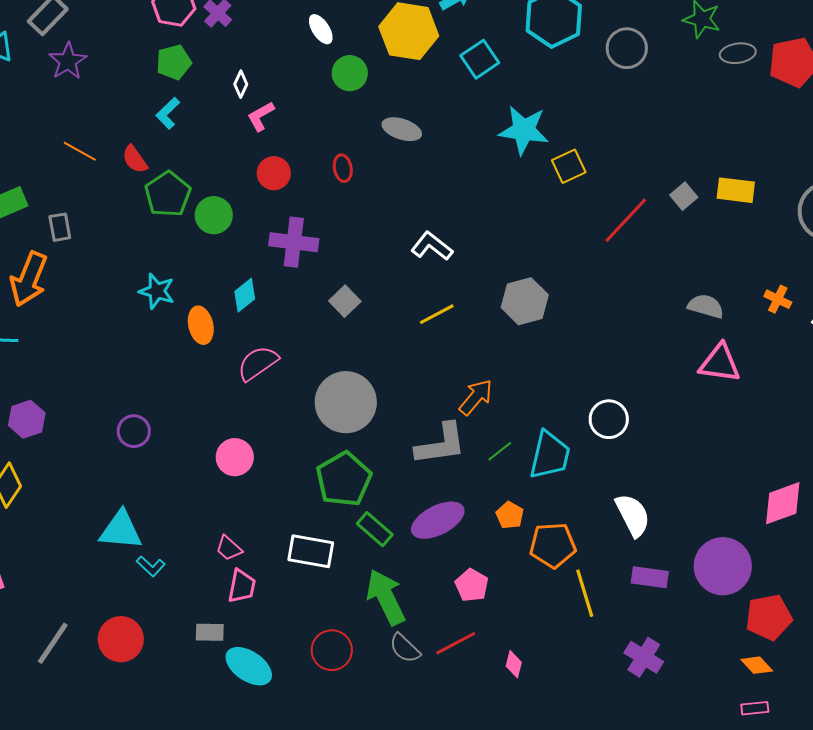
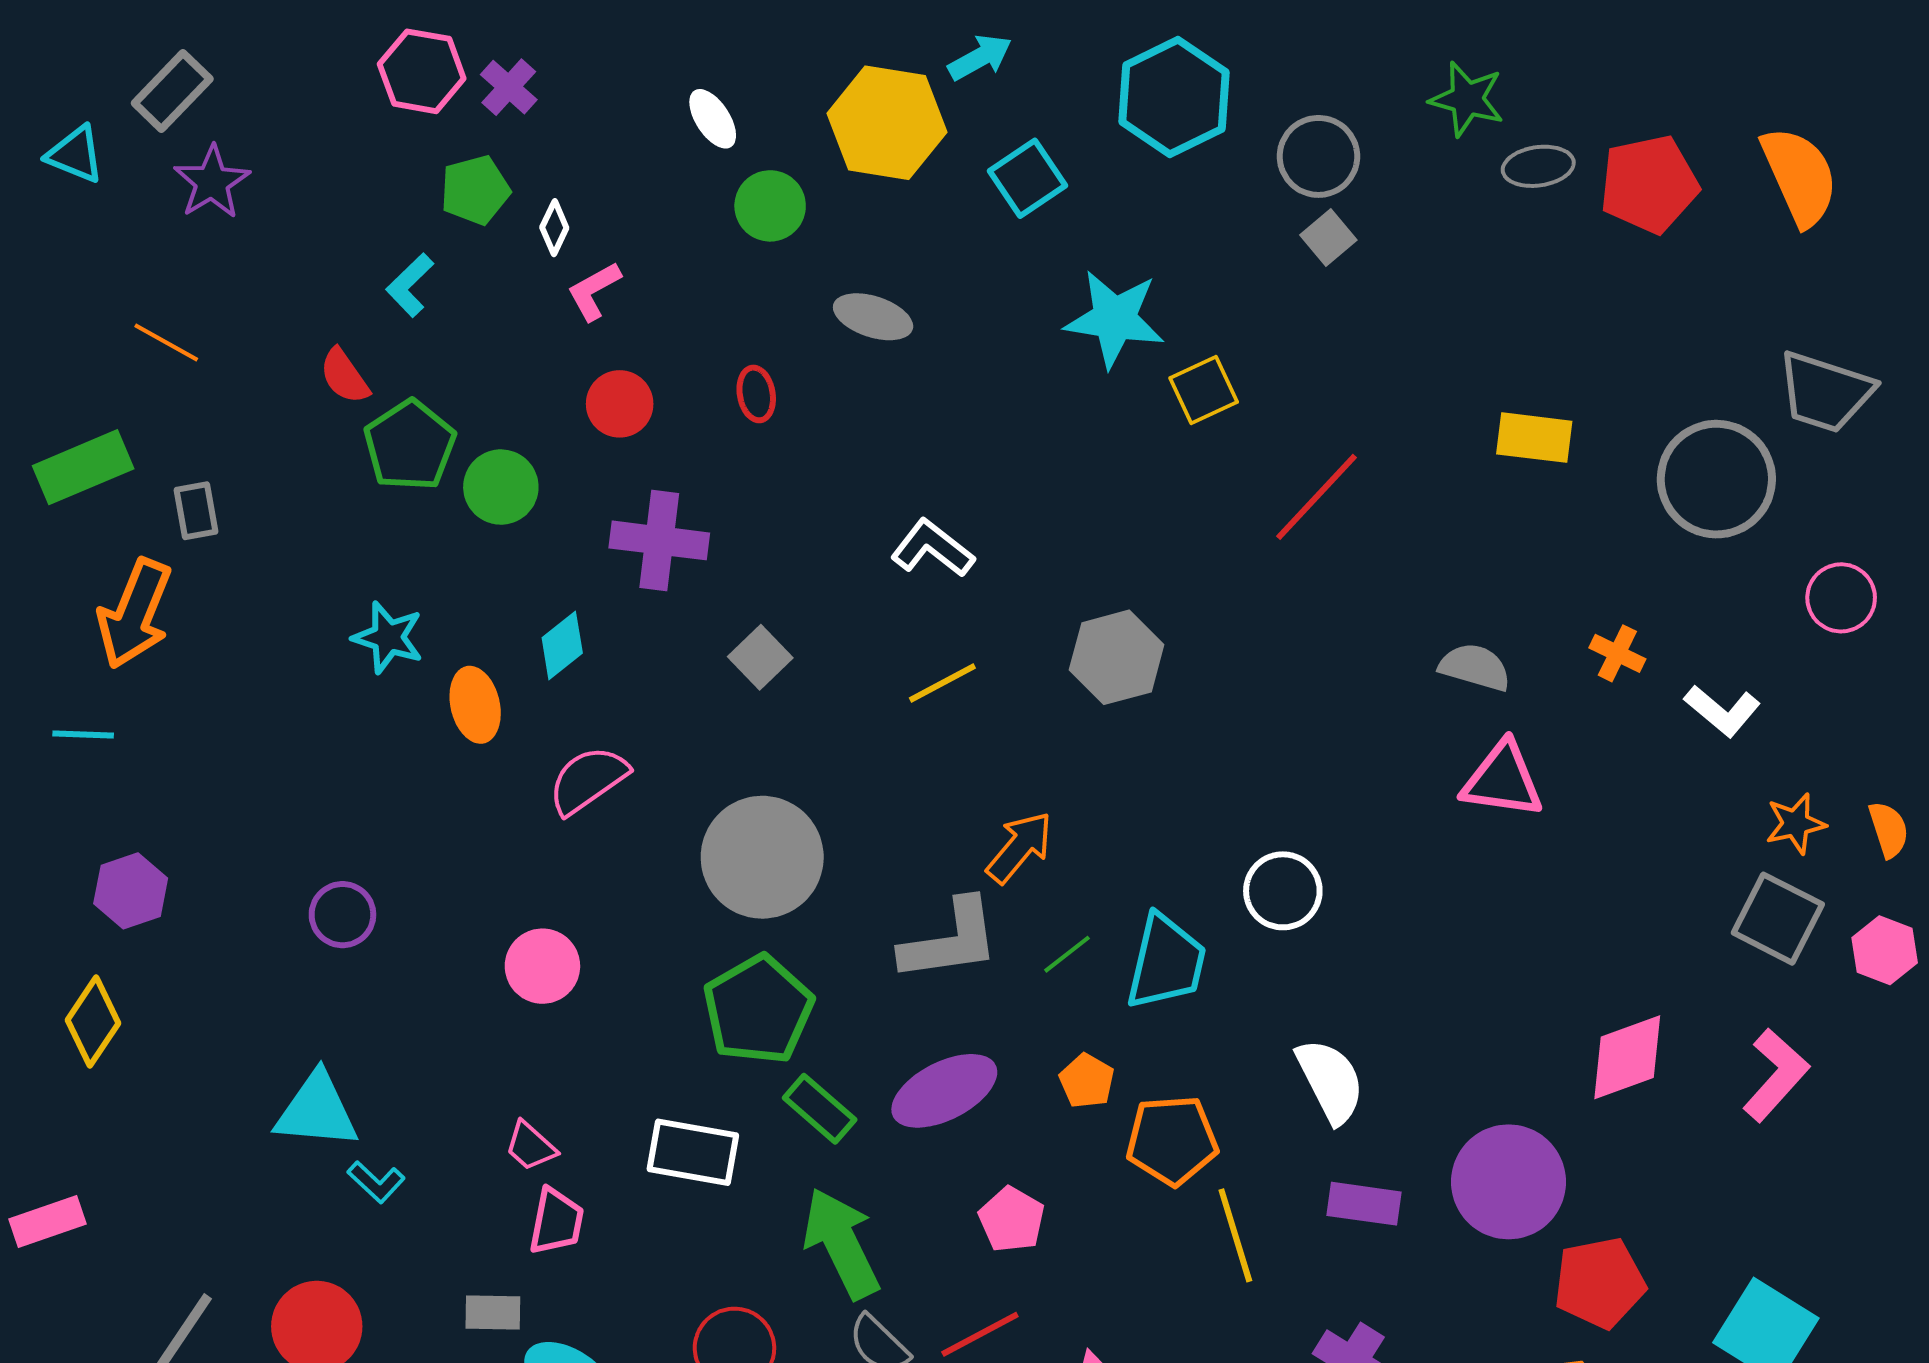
green pentagon: (174, 62) -> (475, 190), moved
orange line: (80, 151) -> (166, 342), moved
gray square: (684, 196) -> (1328, 238), moved

